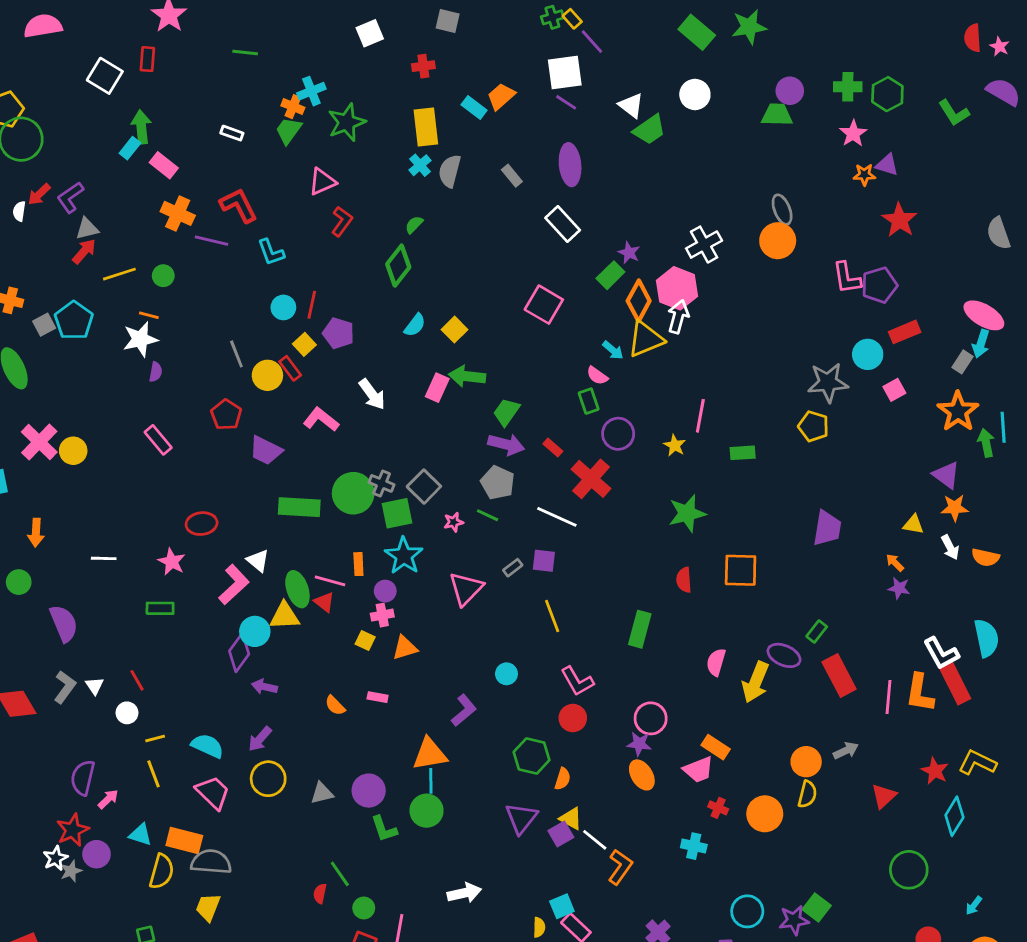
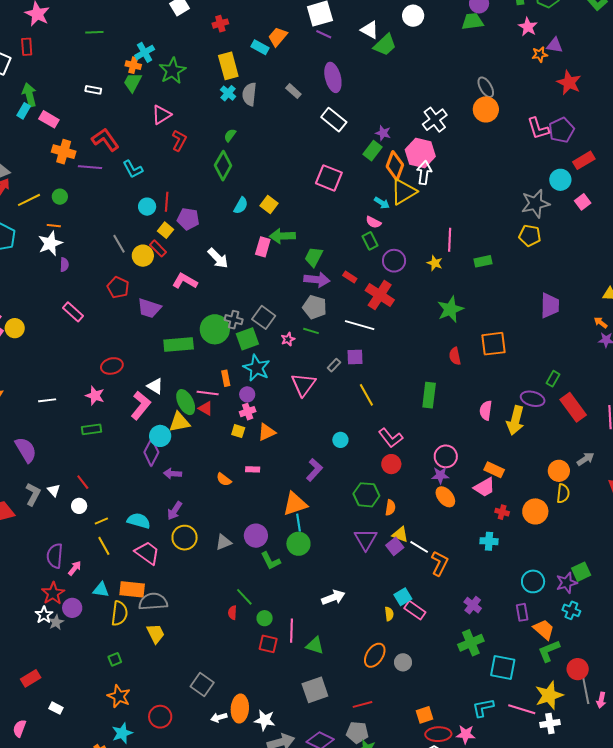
yellow trapezoid: (208, 907) -> (156, 634), turned 140
green square: (817, 908) -> (581, 572), turned 36

